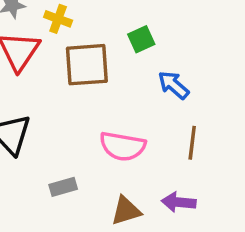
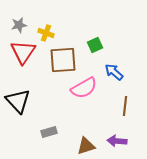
pink semicircle: (123, 146) -> (84, 88), moved, turned -40

